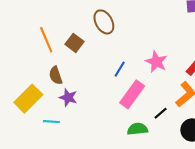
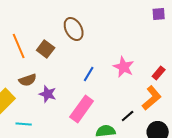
brown semicircle: (56, 75) -> (28, 80), turned -90
pink rectangle: (132, 94) -> (82, 109), moved
purple star: (68, 97) -> (48, 94), moved

